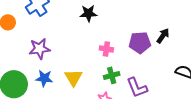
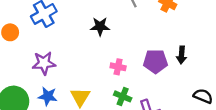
black arrow: (163, 36) -> (182, 55), turned 147
green cross: (112, 75) -> (123, 96), turned 35

